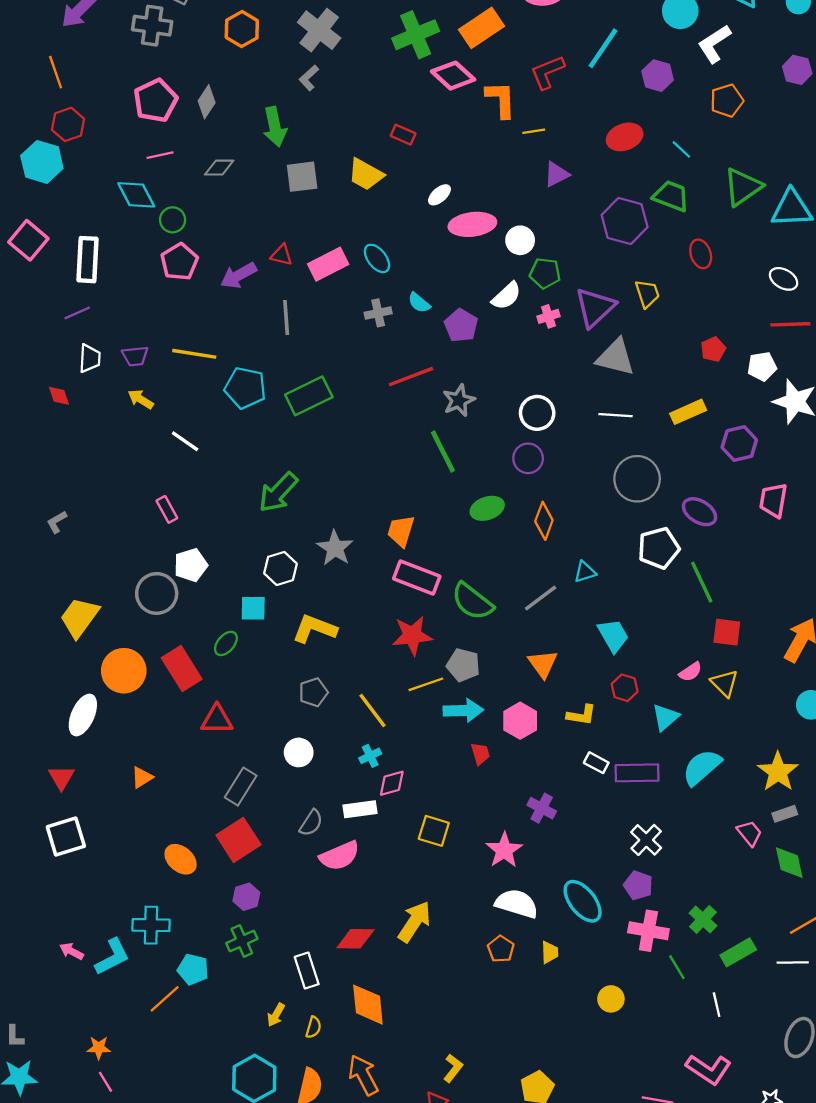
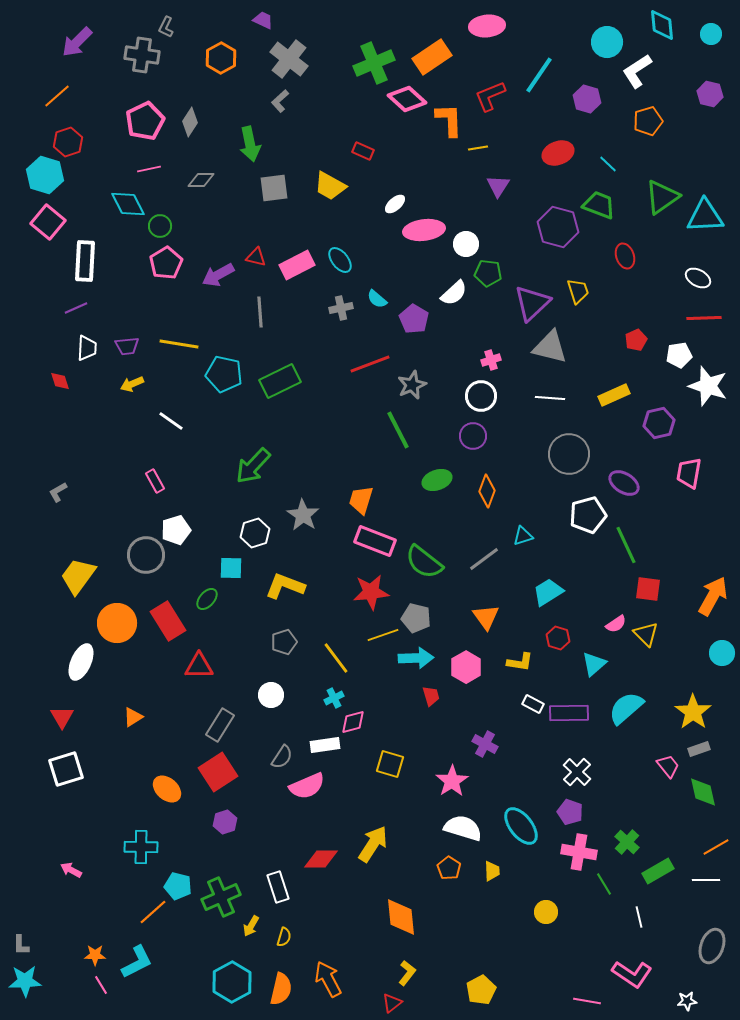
orange line: (56, 72) -> (57, 96), turned 68
purple triangle: (556, 174) -> (498, 186), turned -30
pink square: (28, 240) -> (48, 222), moved
pink cross: (548, 316) -> (491, 360), moved
yellow arrow: (141, 399) -> (132, 384), turned -55
cyan trapezoid: (613, 635) -> (548, 592), turned -92
green cross: (242, 941) -> (221, 897), moved, size x1.4
cyan L-shape: (112, 957) -> (137, 962), moved
orange diamond: (368, 1005) -> (401, 917), moved

